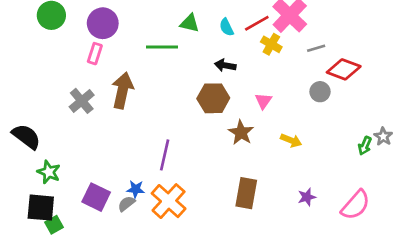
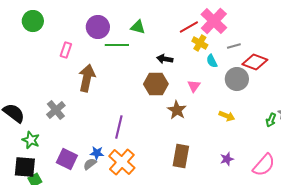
purple circle: (103, 23) -> (98, 27), moved
cyan semicircle: (227, 27) -> (212, 61), moved
gray circle: (320, 92) -> (237, 79), size x1.5
gray cross: (82, 101) -> (56, 110), moved
yellow arrow: (291, 140) -> (227, 116), moved

